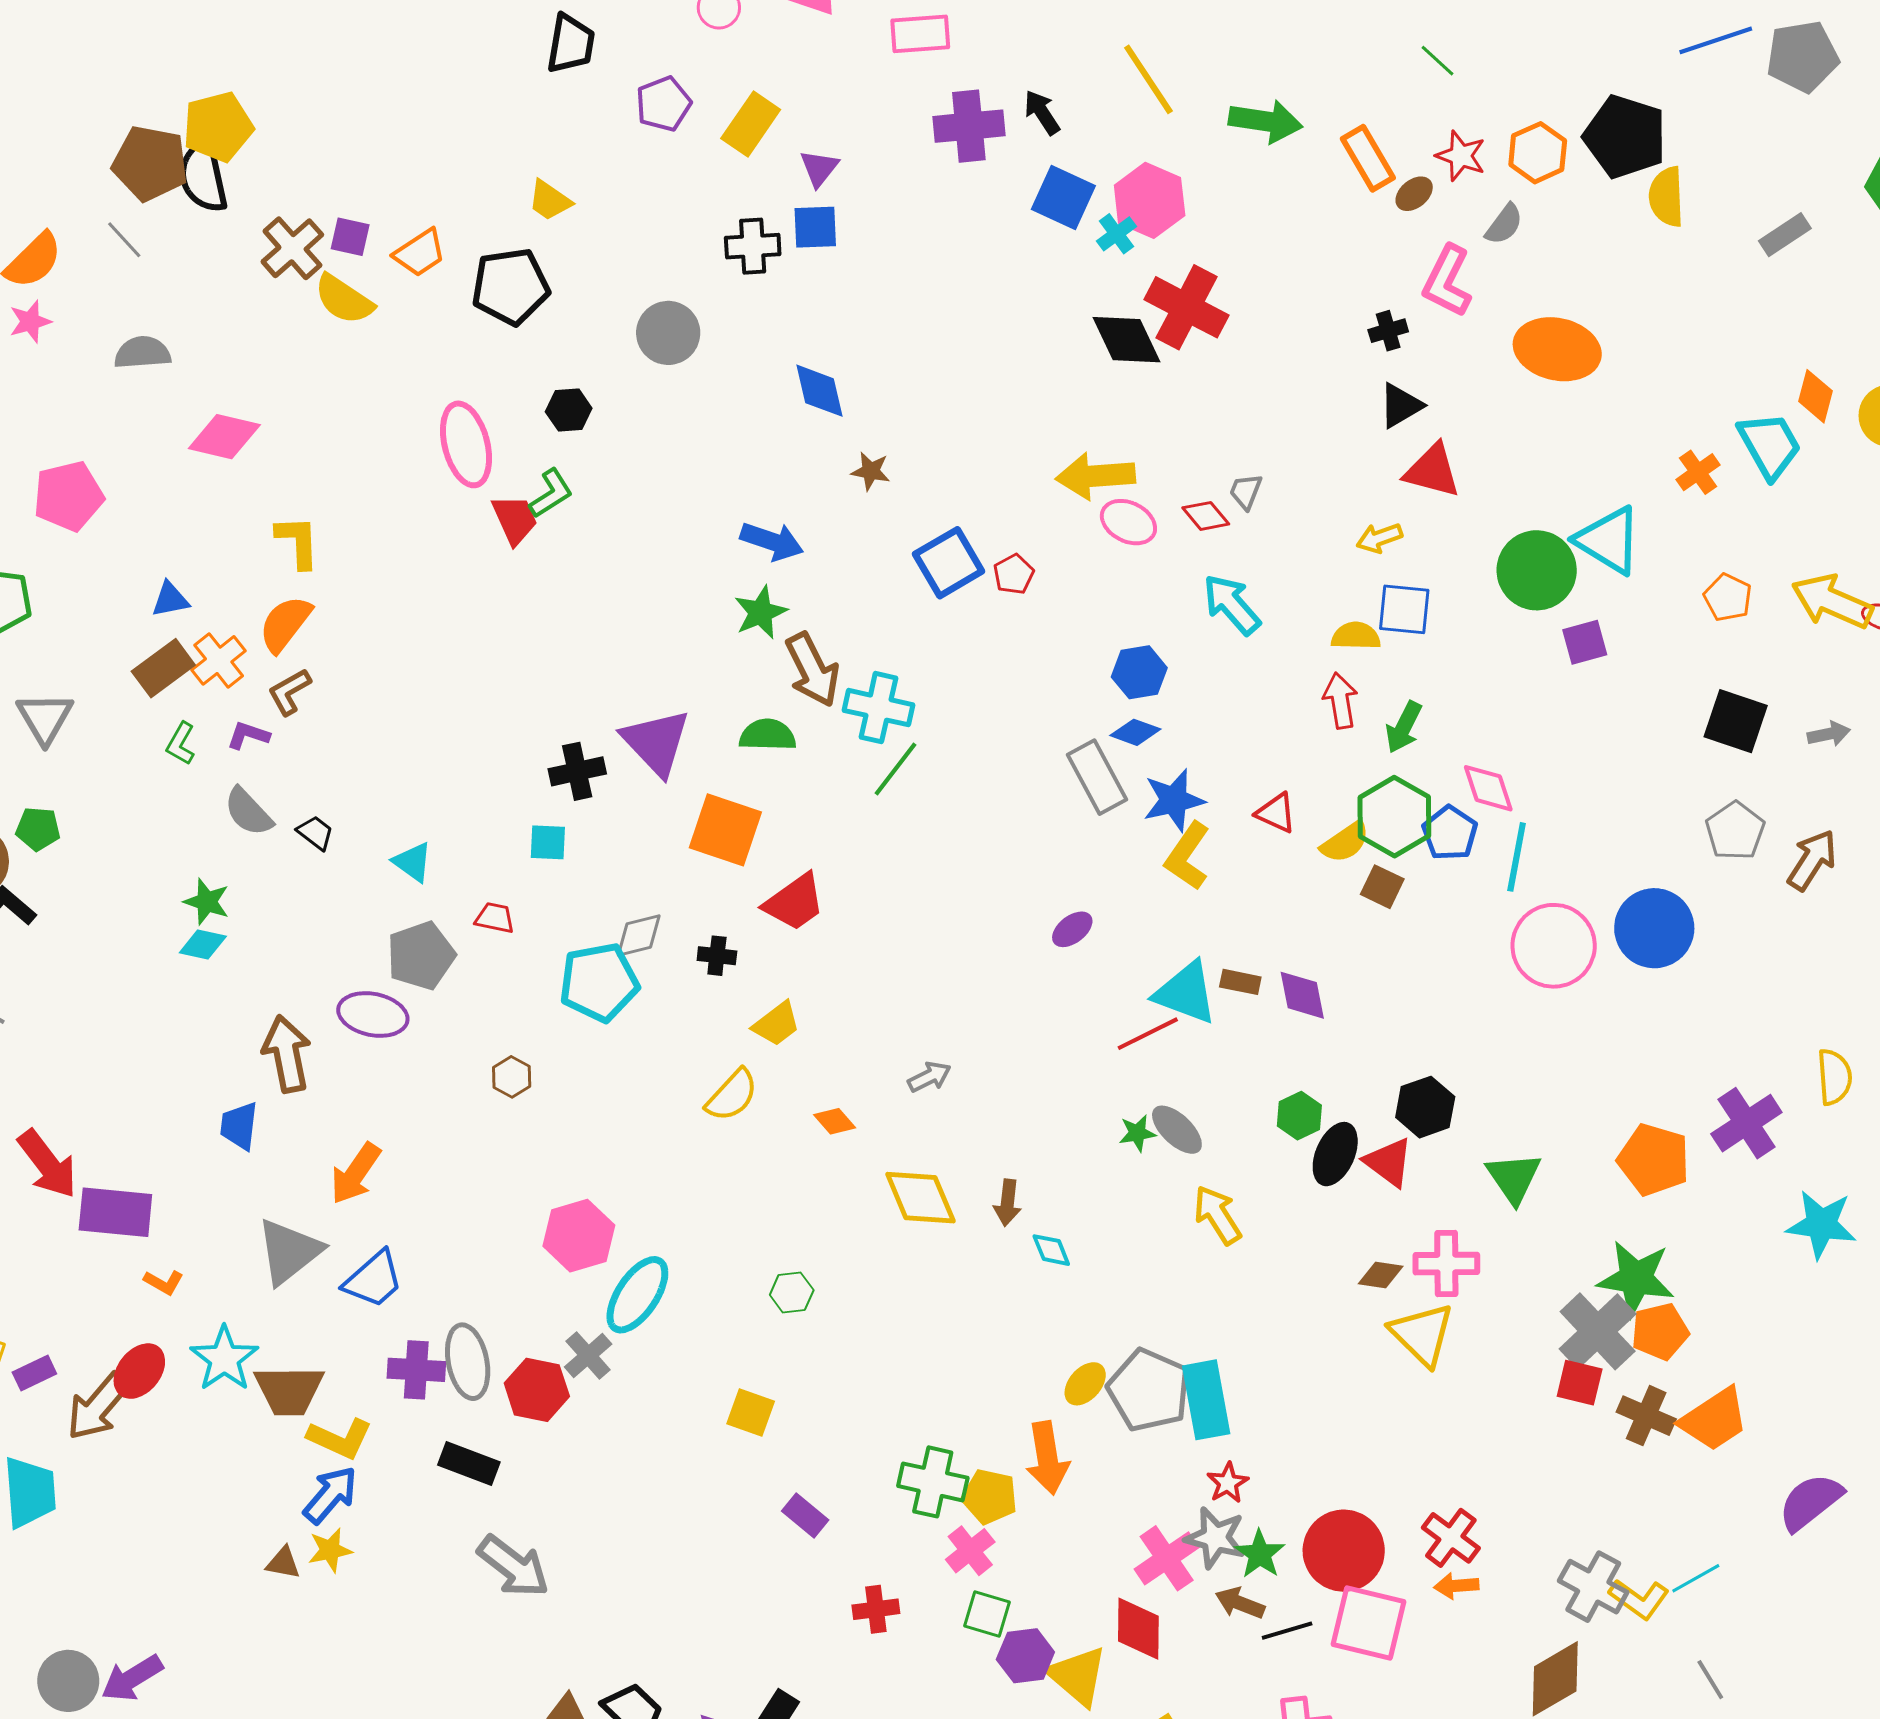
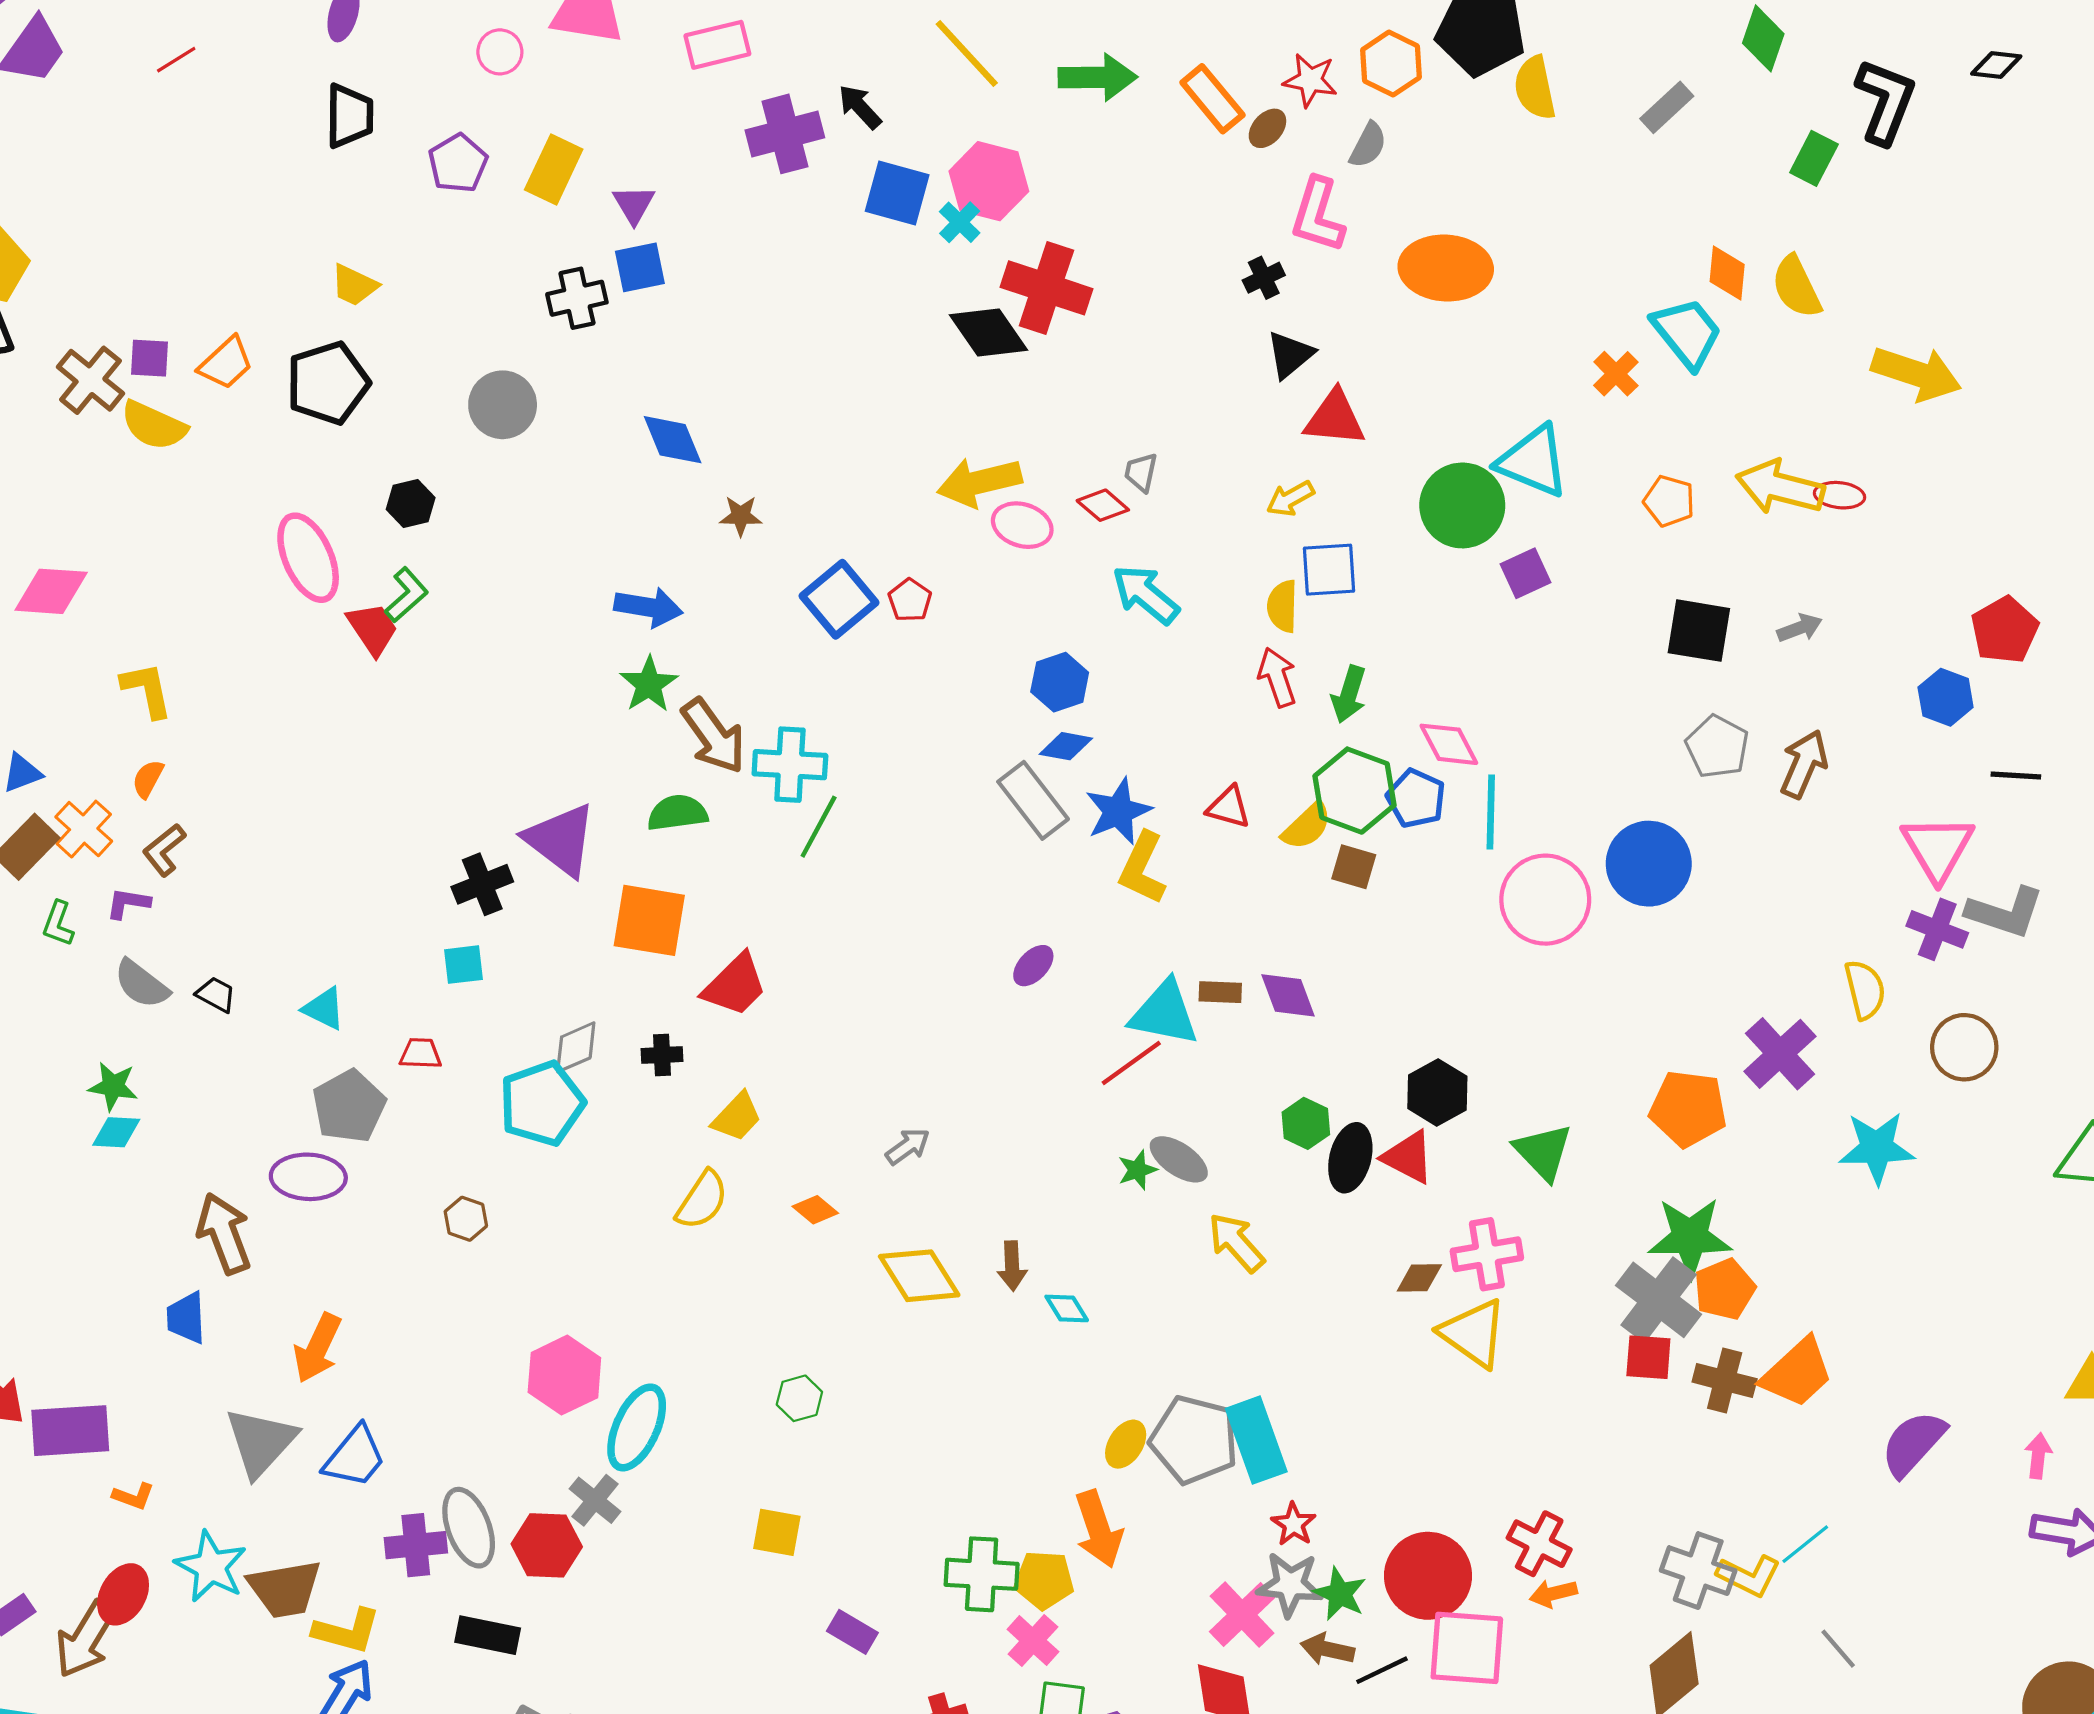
orange semicircle: (285, 624) -> (148, 779), size x0.6
yellow semicircle: (1356, 636) -> (1282, 606), turned -81

